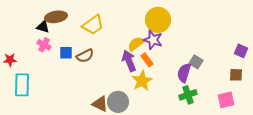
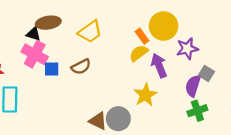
purple star: (153, 40) -> (187, 49), moved, turned -30
pink cross: (44, 45) -> (35, 54), size x1.6
blue square: (66, 53) -> (52, 69), moved
orange rectangle: (147, 60) -> (142, 36), moved
purple arrow: (129, 61) -> (159, 66), moved

